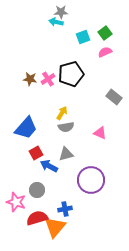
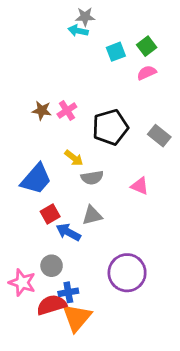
black pentagon: (71, 74) -> (110, 127), moved
yellow arrow: (62, 113) -> (74, 158), moved, turned 96
purple circle: (91, 180) -> (127, 273), moved
blue cross: (65, 209) -> (68, 292), moved

